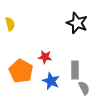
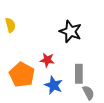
black star: (77, 23) -> (70, 31), moved

